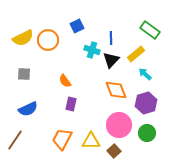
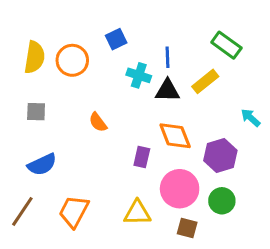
yellow semicircle: (23, 38) -> (35, 57), turned -55
black triangle: (111, 60) -> (167, 91), turned 48
cyan arrow: (145, 74) -> (251, 118), moved
purple rectangle: (71, 104) -> (142, 157), moved
orange trapezoid: (62, 139) -> (74, 211), moved
brown square: (114, 151) -> (187, 228), moved, turned -32

